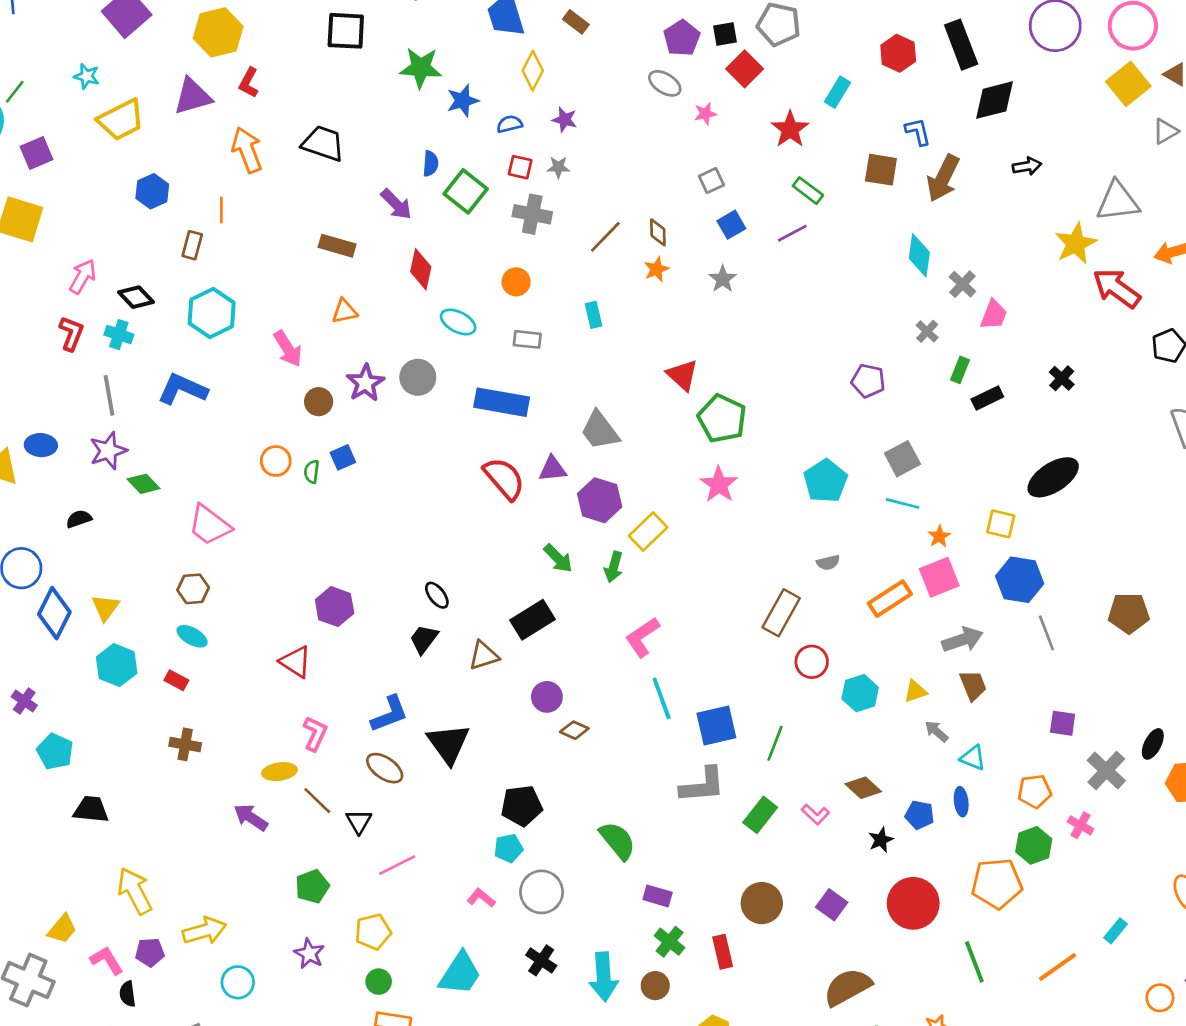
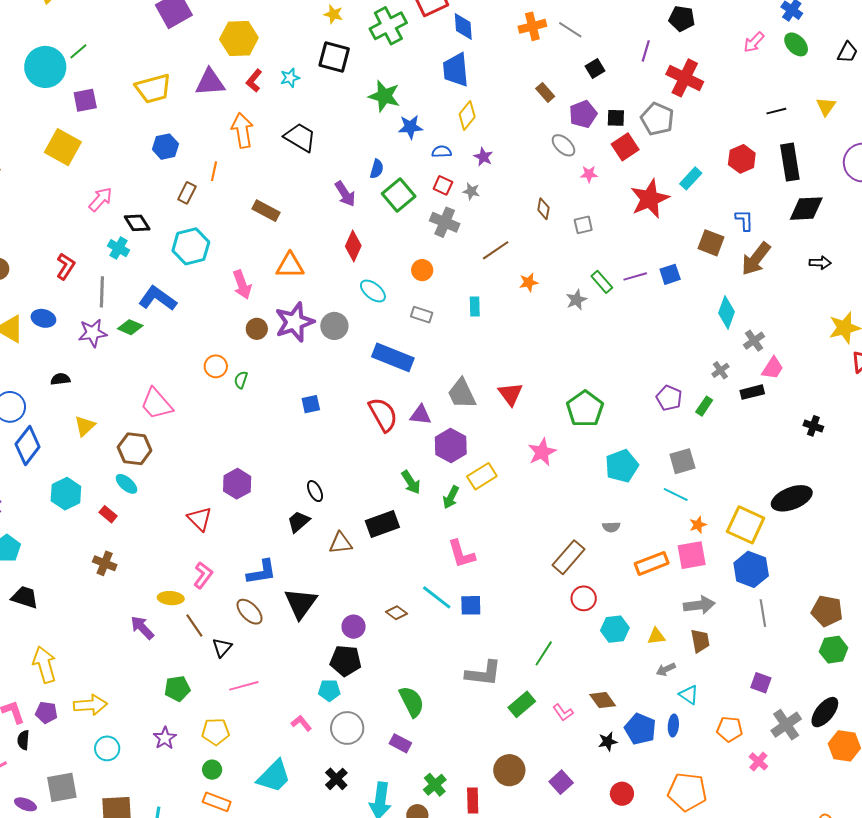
brown rectangle: (576, 22) -> (545, 92), moved
cyan star: (87, 76) -> (290, 78), moved, turned 30
red star: (790, 129) -> (650, 199), size x1.4
green rectangle: (808, 191) -> (602, 282), moved
blue square: (731, 225) -> (670, 274), moved
brown diamond: (658, 232) -> (543, 209), moved
brown rectangle: (337, 246) -> (266, 211), moved
orange triangle: (345, 311) -> (290, 266), size x1.4
red L-shape: (71, 333) -> (66, 266), moved
green rectangle: (960, 370) -> (704, 406), moved
red triangle: (682, 375) -> (510, 394), moved
black cross: (1062, 378) -> (813, 426), turned -36
purple star: (365, 383) -> (294, 322), size x1.4
black rectangle: (987, 398) -> (752, 392), moved
green pentagon: (722, 419) -> (585, 409), moved
blue square: (343, 457) -> (311, 404), moved
green diamond: (144, 484) -> (130, 327), moved, turned -35
yellow square: (1001, 524) -> (746, 525), size x1.6
brown hexagon: (193, 589) -> (135, 449), size x1.4
yellow triangle: (106, 608) -> (85, 426), moved
pink L-shape: (642, 637) -> (461, 554), turned -84
purple circle: (547, 697) -> (354, 627), moved
cyan line: (662, 698) -> (437, 597), moved, turned -44
blue square: (716, 726) -> (471, 605), moved, size x0.7
gray arrow: (936, 731) -> (666, 669), turned -78
black ellipse: (1153, 744) -> (825, 712), size x1.4
blue pentagon: (919, 815) -> (640, 729), size x1.4
green hexagon: (1034, 845) -> (834, 650), moved
purple rectangle: (658, 896) -> (400, 743), moved
red circle: (913, 903) -> (622, 794), size x0.6

